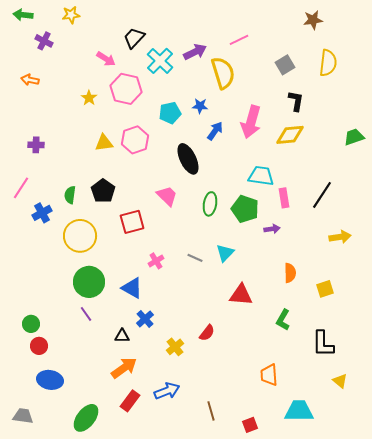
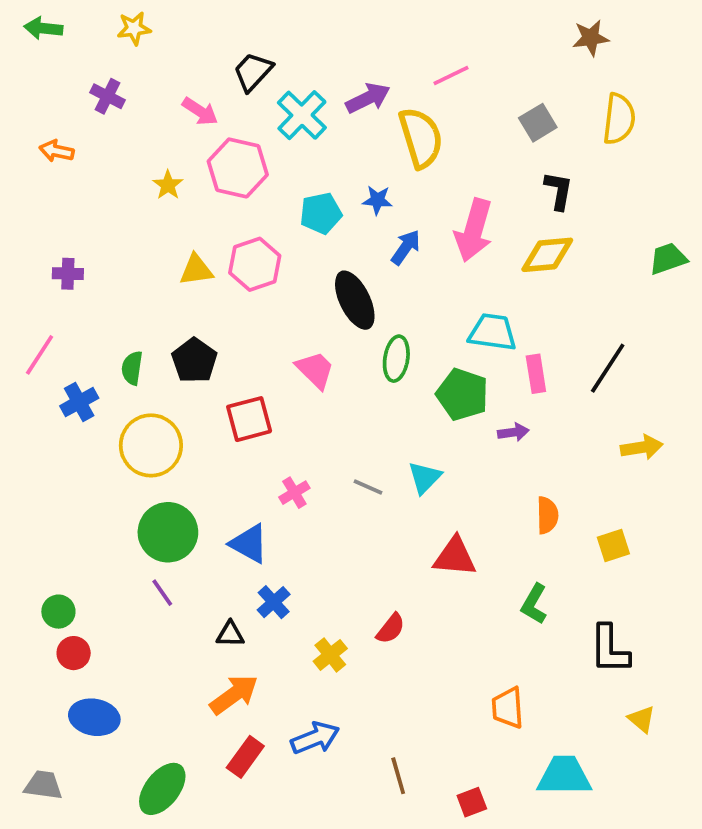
purple cross: (44, 41) -> (108, 96), moved
green ellipse: (210, 204) -> (396, 359), moved

